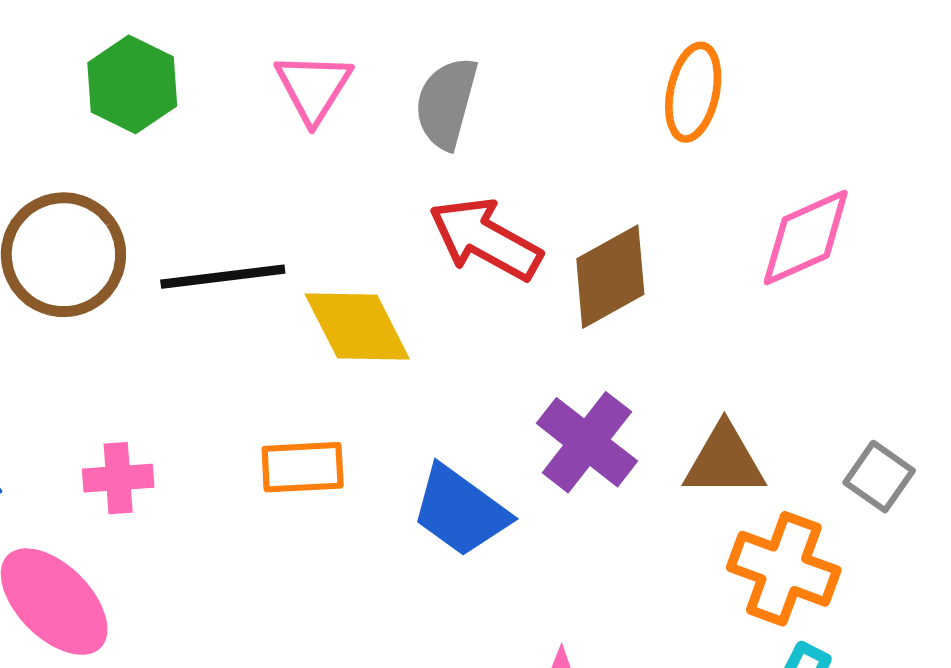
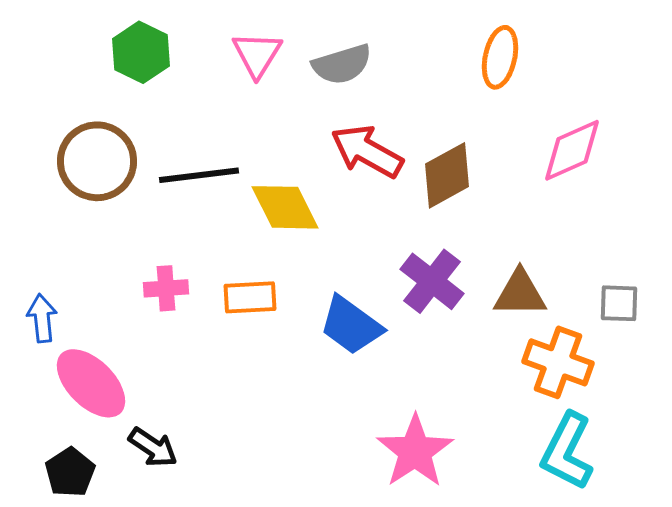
gray semicircle: (446, 103) -> (342, 64), turned -122
gray square: (879, 477) -> (619, 303), turned -33
pink cross: (118, 478) -> (166, 288), moved

